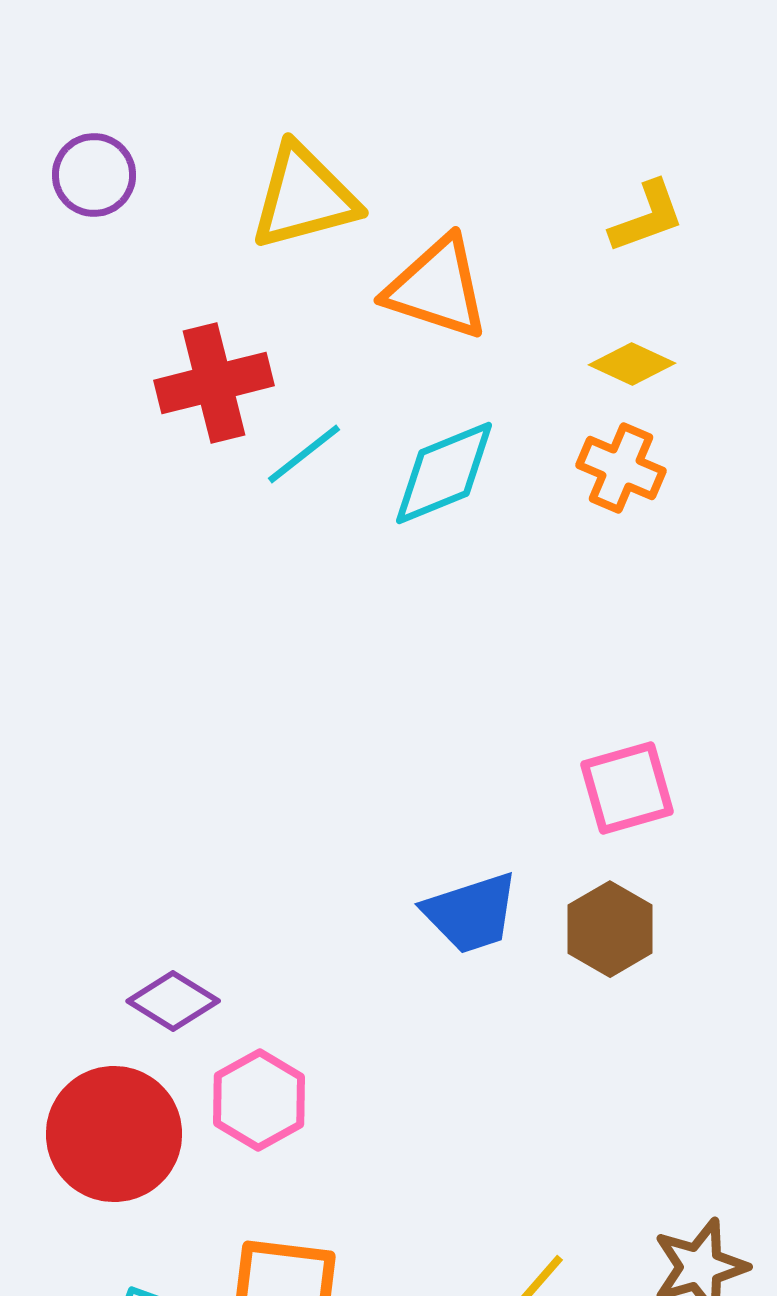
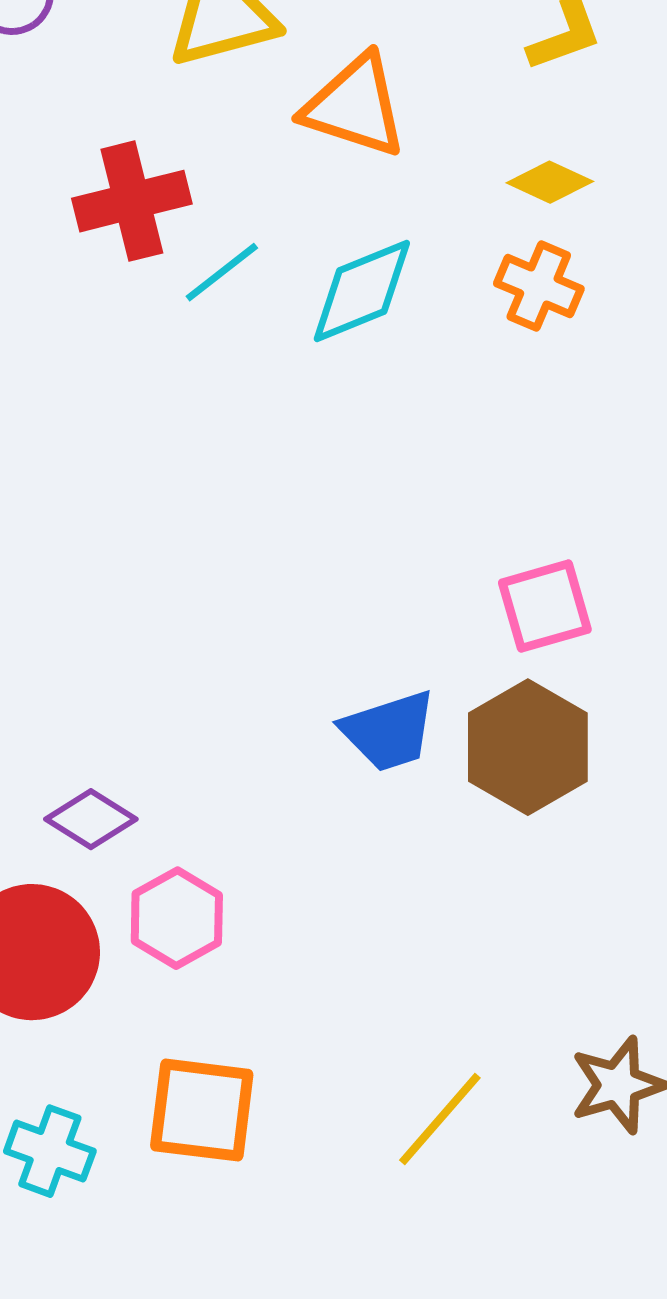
brown hexagon: (610, 929) -> (528, 747), size x1.4

